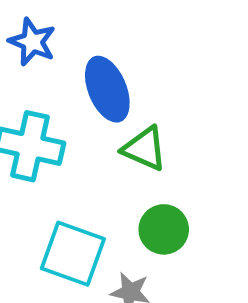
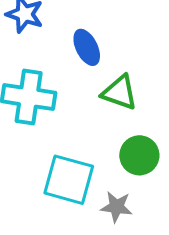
blue ellipse: (107, 89) -> (87, 47), size x0.7

